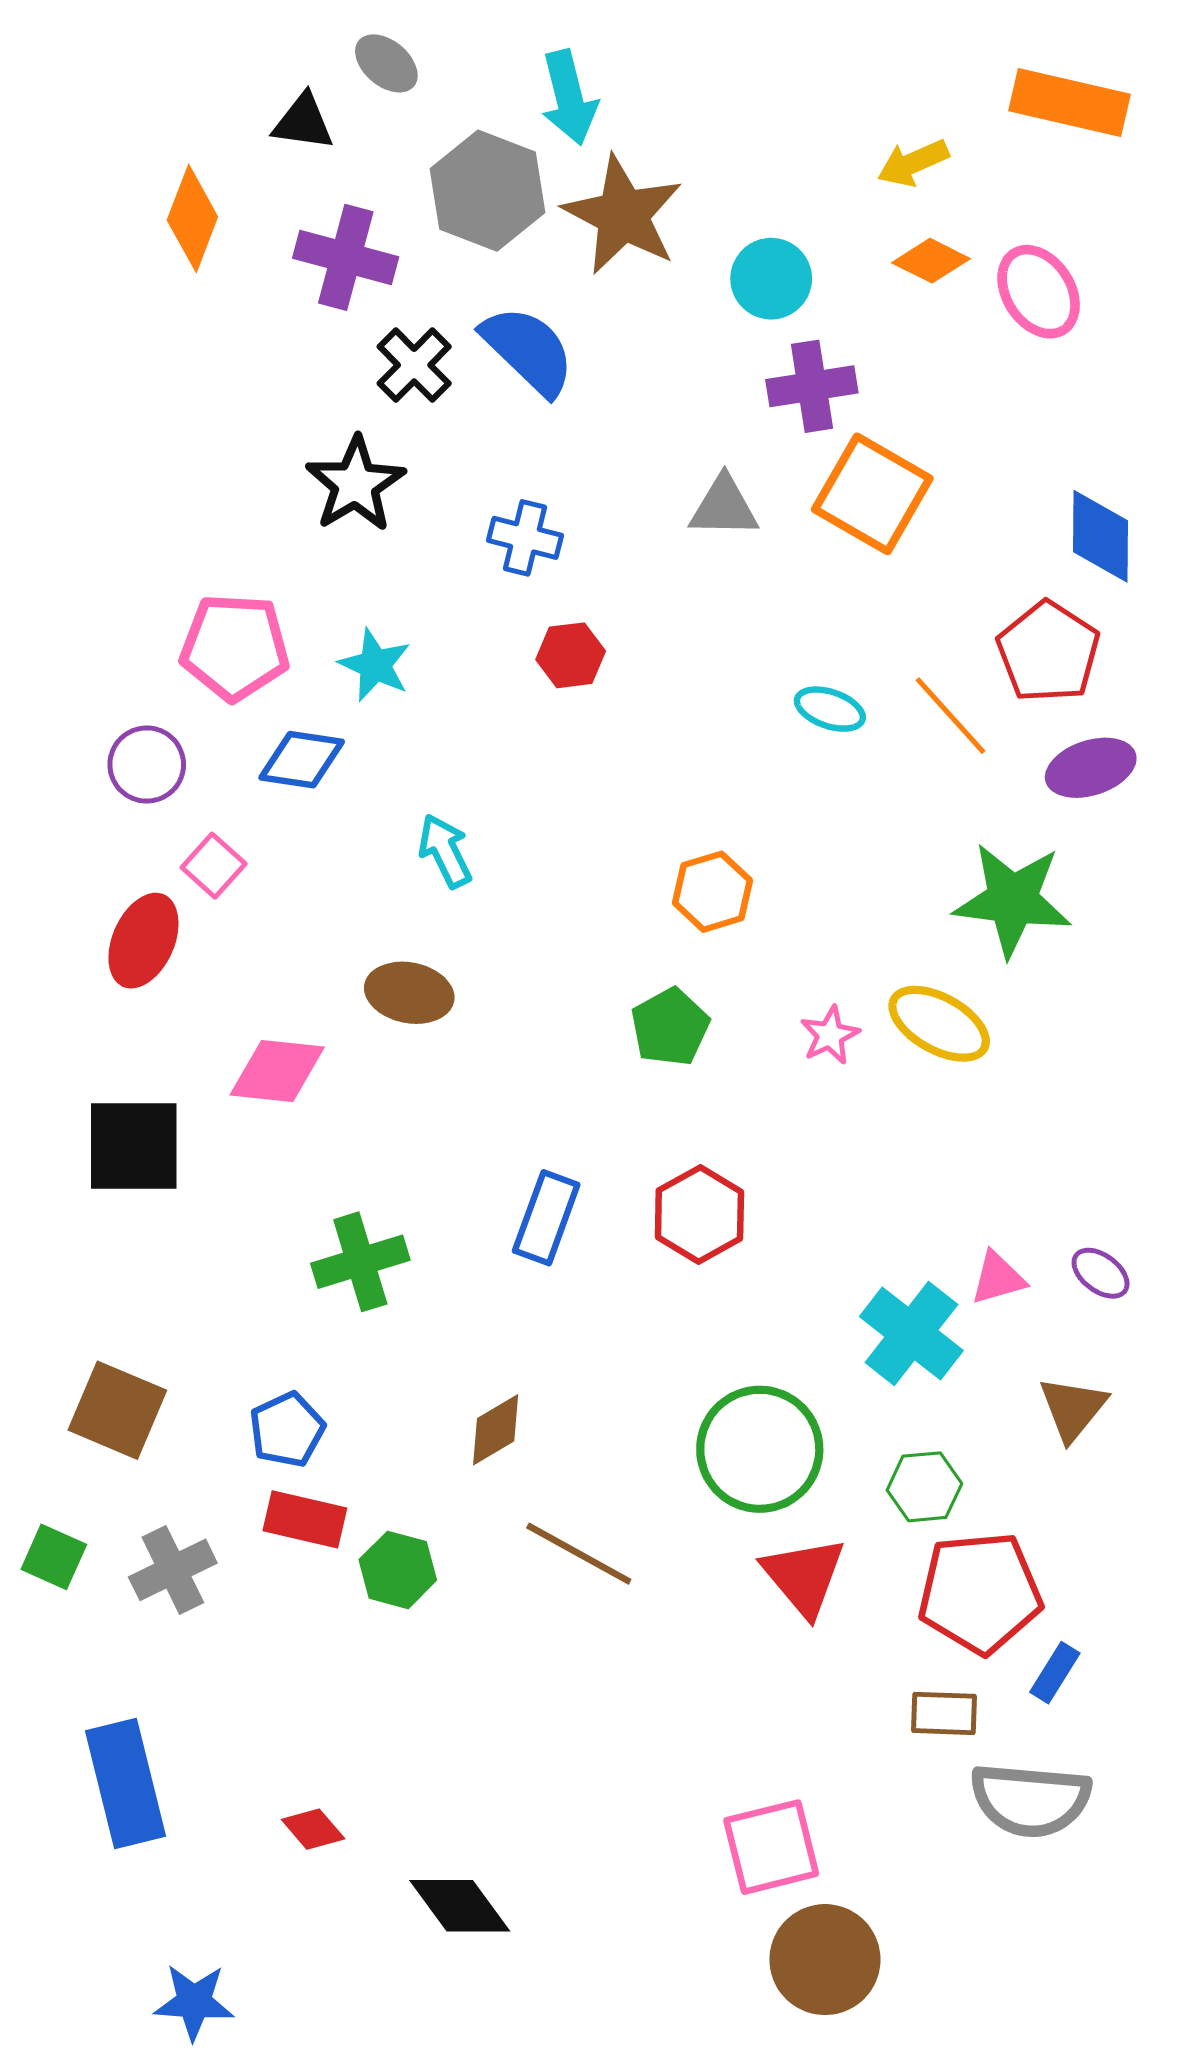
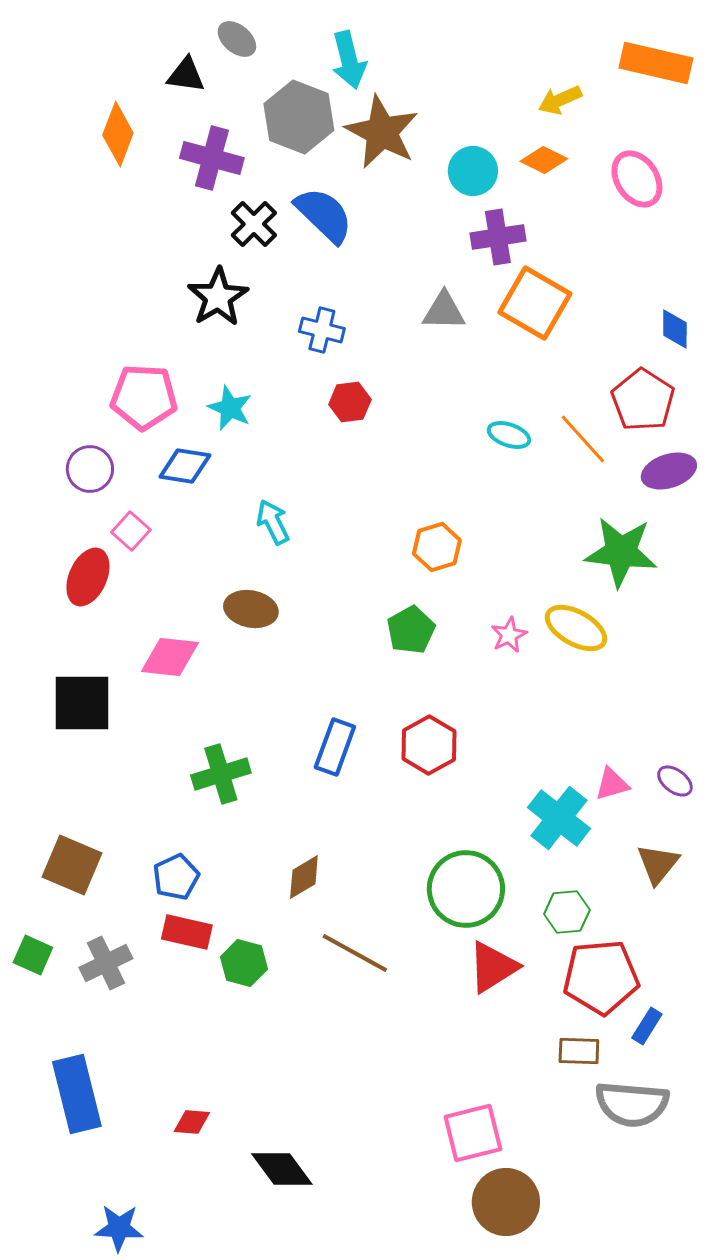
orange diamond: (931, 261) -> (544, 160), moved
blue diamond: (1101, 536) -> (675, 329), size x0.7
red triangle: (804, 1576) -> (493, 967), turned 38
red diamond: (313, 1829) -> (192, 1122), turned -45

